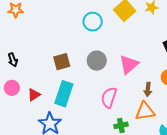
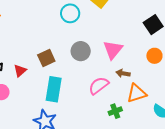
brown arrow: (148, 89) -> (123, 73), moved, turned 104
red triangle: (34, 95) -> (20, 71), moved
pink semicircle: (109, 98) -> (99, 86), turned 45

